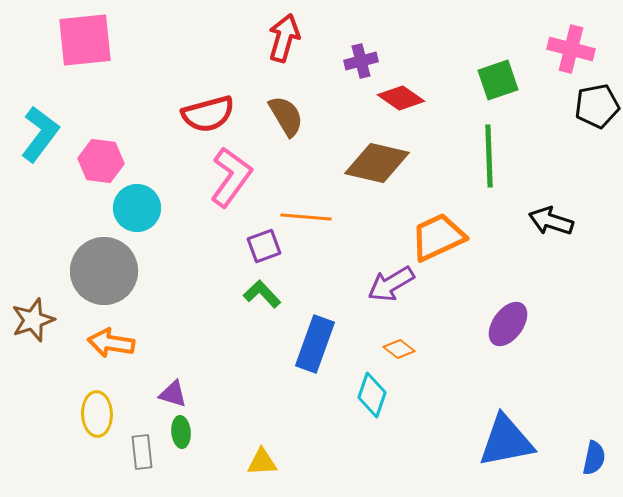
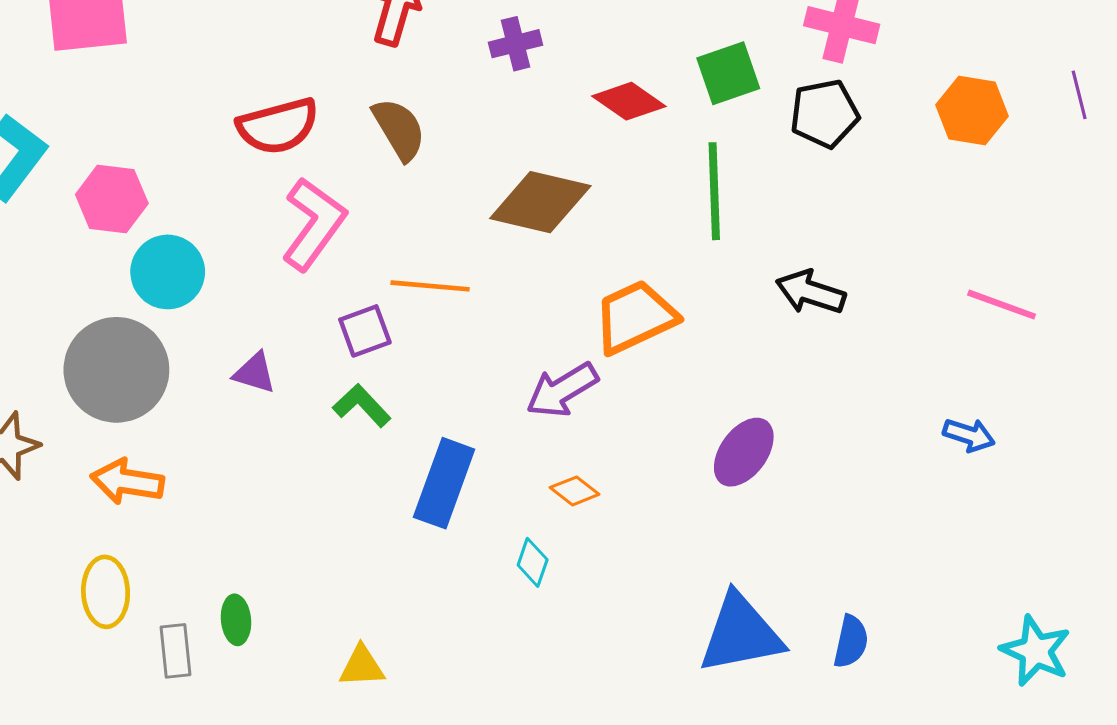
red diamond: (401, 98) -> (629, 101), moved
black pentagon: (597, 106) -> (825, 114), moved
purple triangle: (173, 394) -> (255, 373), moved
cyan diamond: (372, 395) -> (533, 562), size x0.7
blue semicircle: (594, 458) -> (851, 642), moved

